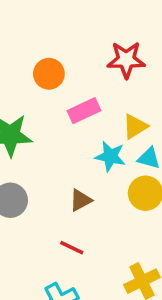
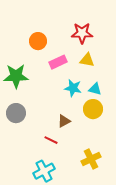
yellow triangle: (135, 126) -> (87, 60), moved, turned 42
brown triangle: (81, 200) -> (64, 121), moved

